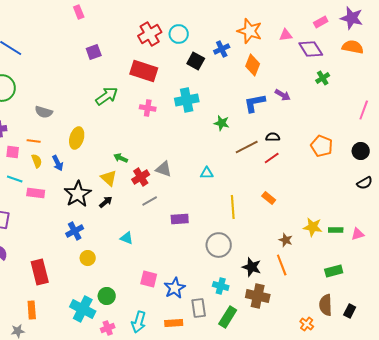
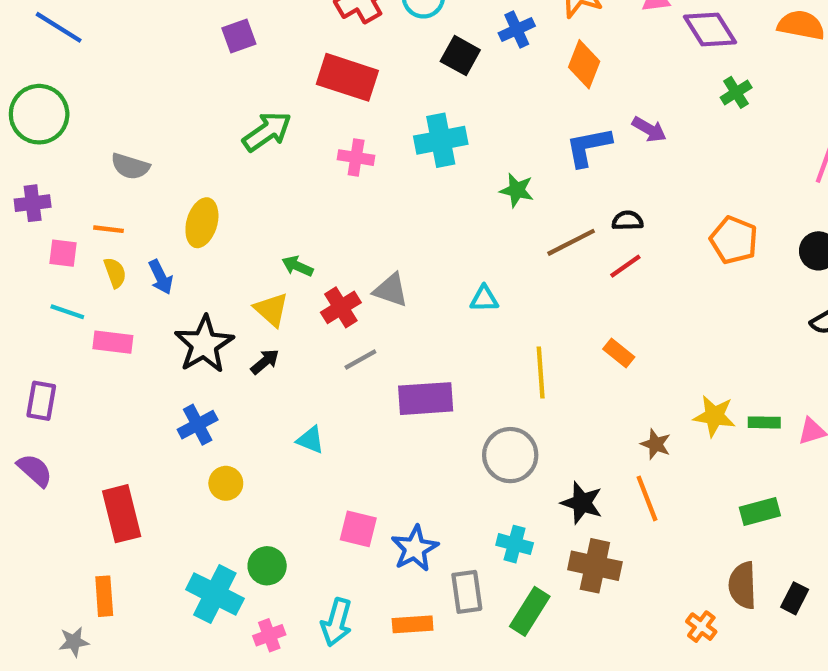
purple rectangle: (180, 219) -> (426, 399), size x1.4

